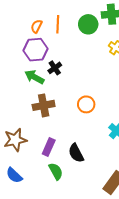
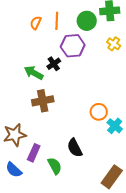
purple hexagon: (35, 50) -> (73, 46), moved
orange circle: (86, 104) -> (99, 112), moved
purple rectangle: (49, 147) -> (34, 153), moved

